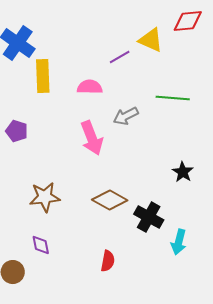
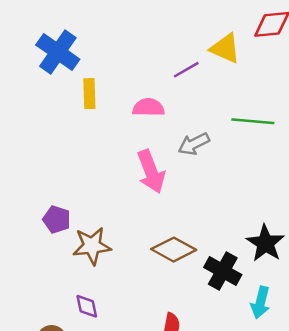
yellow rectangle: (43, 76) -> (89, 94), size x0.7
purple pentagon: (17, 131) -> (57, 219), moved
black star: (183, 172) -> (265, 243), moved, size x1.4

